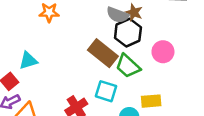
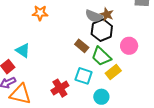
brown rectangle: (103, 53) -> (82, 46), size x0.6
cyan triangle: (28, 61) -> (23, 50), turned 49
yellow rectangle: (151, 101) -> (113, 72), moved, turned -35

